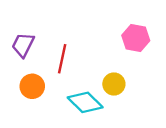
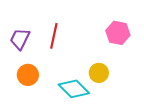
red line: (62, 59) -> (54, 36), moved

